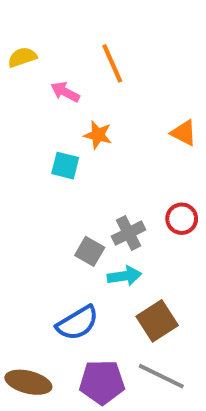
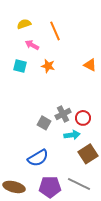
yellow semicircle: (22, 57) -> (24, 24), moved
cyan square: (65, 166) -> (20, 66), moved
red circle: (182, 219) -> (83, 118), moved
cyan arrow: (124, 276) -> (72, 135), moved
brown square: (157, 321) -> (88, 154), moved

